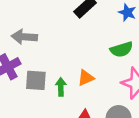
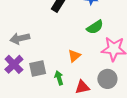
green arrow: (61, 87) -> (59, 78), moved

